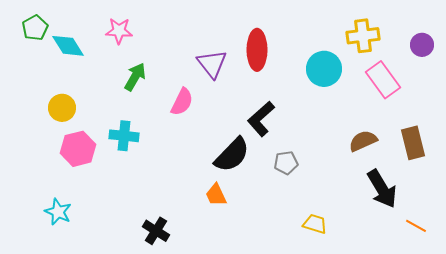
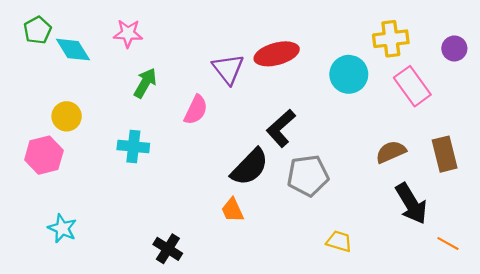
red ellipse: (257, 50) -> (277, 54), turned 75
pink hexagon: (78, 149) -> (44, 155), moved
gray pentagon: (286, 163) -> (308, 176), size x1.6

